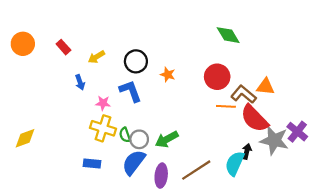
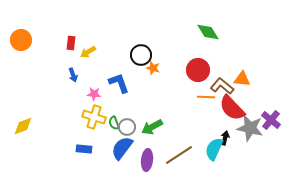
red rectangle: (63, 47) -> (71, 43), moved, turned 48
black circle: (136, 61) -> (141, 55), moved

